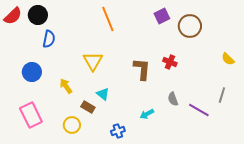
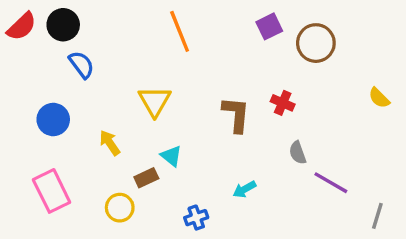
blue semicircle: (49, 39) -> (81, 65), turned -48
gray line: (222, 95) -> (377, 216), moved
gray semicircle: (173, 99) -> (298, 153), moved
brown rectangle: (88, 107) -> (146, 178), turned -56

